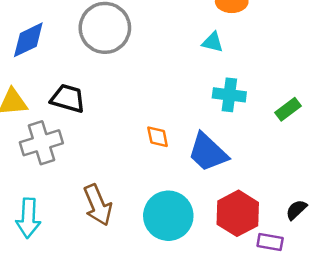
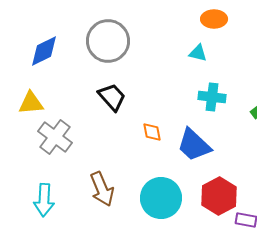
black trapezoid: (68, 98) -> (112, 97), moved, turned 32
gray cross: (41, 143) -> (55, 137), turned -36

